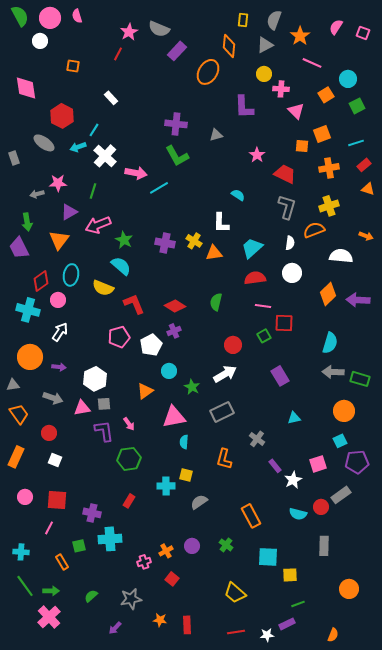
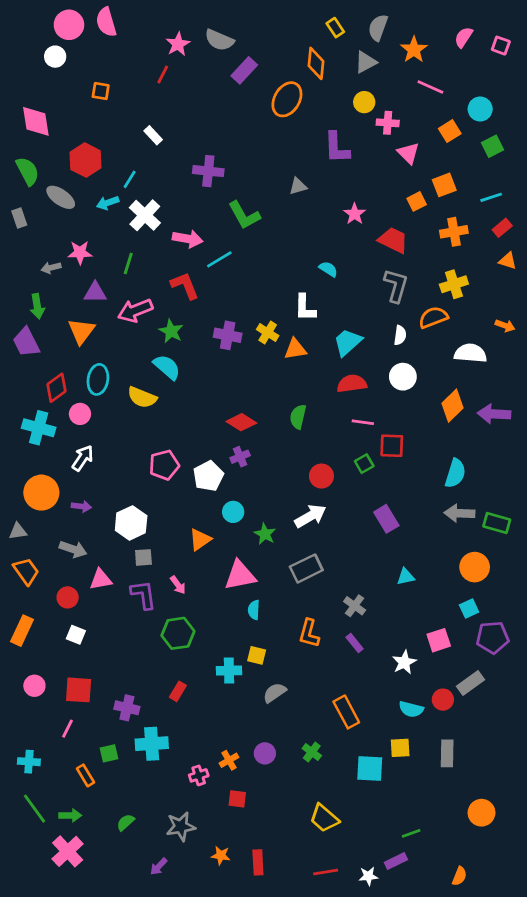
green semicircle: (20, 16) -> (28, 171), moved
pink semicircle: (77, 16) -> (106, 22), size x1.5
yellow rectangle: (243, 20) -> (335, 28), turned -40
purple cross: (176, 124) -> (208, 171), moved
orange square: (302, 146) -> (417, 201), turned -32
purple triangle: (69, 212) -> (95, 293), turned 30
red L-shape: (134, 304) -> (185, 286), moved
pink triangle: (82, 408) -> (101, 580), moved
purple rectangle: (275, 466) -> (355, 643), moved
yellow square: (290, 575) -> (400, 748), moved
red square: (172, 579) -> (237, 799), turned -32

